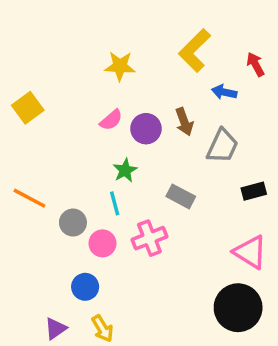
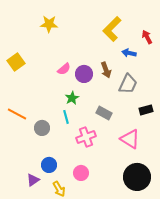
yellow star: (120, 66) -> (49, 24), moved
pink circle: (102, 243) -> (81, 173), moved
pink triangle: (250, 252) -> (130, 139), moved
purple triangle: (56, 329) -> (33, 180), moved

